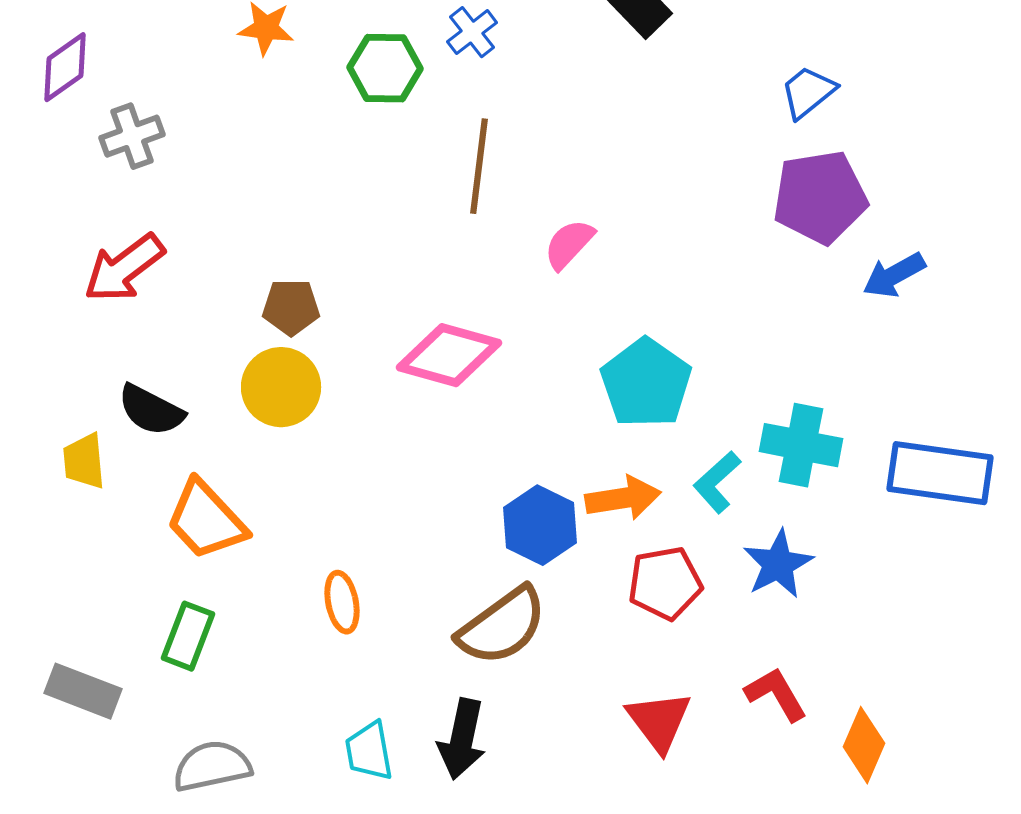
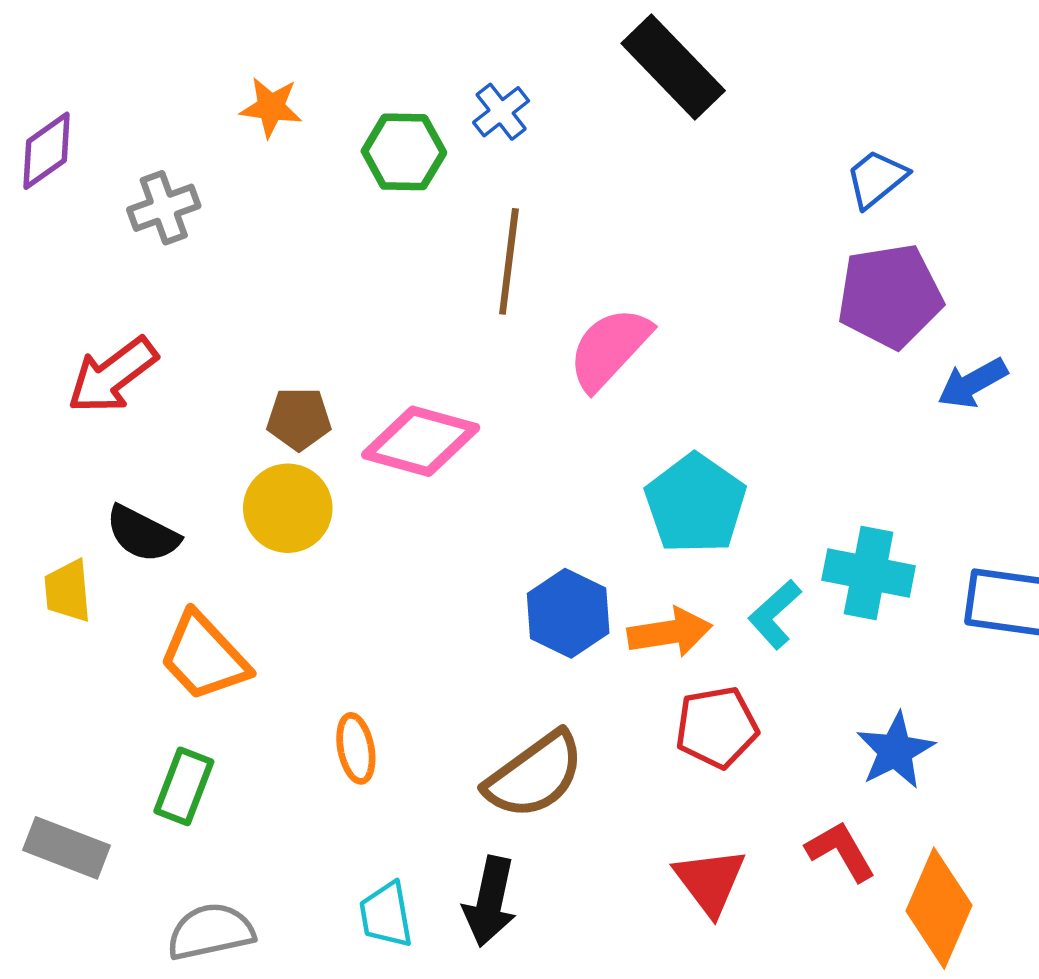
gray cross: (132, 136) -> (164, 208), moved
pink semicircle: (569, 244) -> (609, 349), size x1.5
pink diamond: (449, 355) -> (421, 441), moved
blue hexagon: (540, 525) -> (568, 613), moved
blue star: (778, 564) -> (895, 751), moved
orange diamond: (864, 745) -> (939, 908), size x1.4

